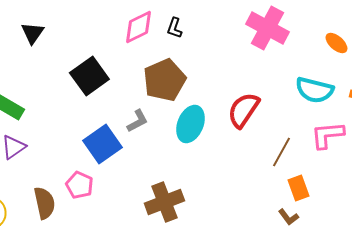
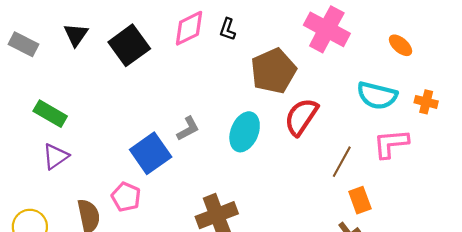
black square: (89, 76) -> (129, 45), moved
brown pentagon: (164, 80) -> (273, 71), moved

